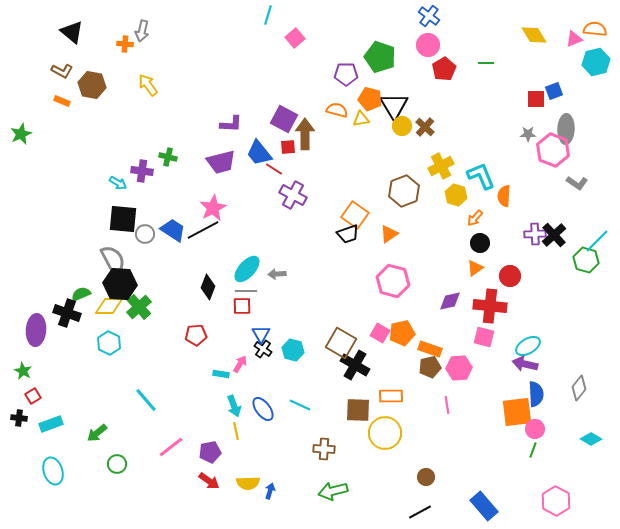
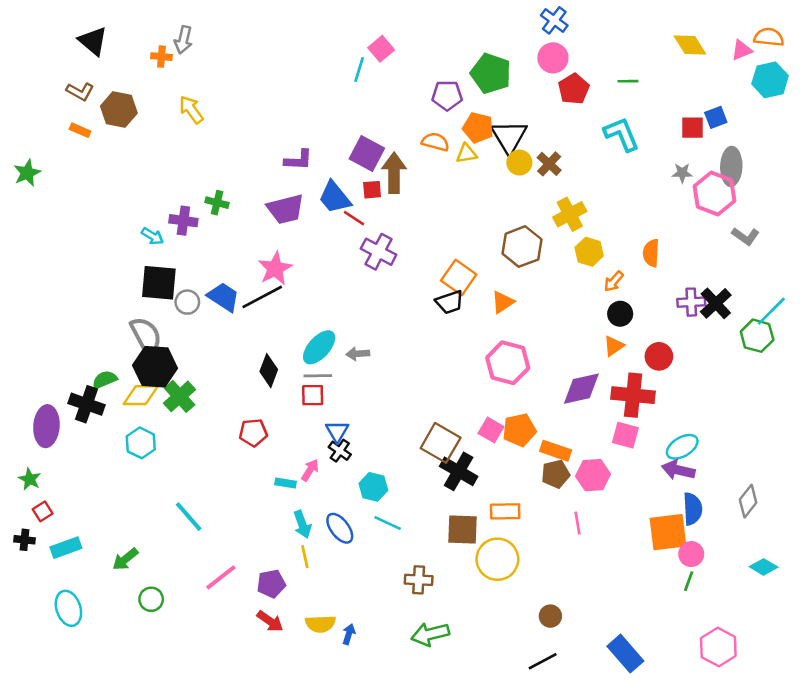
cyan line: (268, 15) -> (359, 70), moved
cyan L-shape: (481, 176) -> (621, 134), moved
purple diamond: (450, 301) -> (581, 389), size x1.4
cyan hexagon: (293, 350) -> (373, 487), moved

